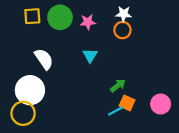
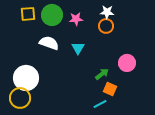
white semicircle: (44, 59) -> (49, 43), moved, turned -36
pink circle: (161, 104) -> (127, 63), moved
cyan line: (116, 111) -> (100, 104), moved

